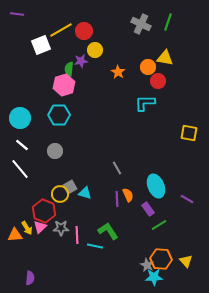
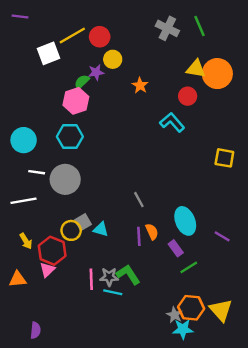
green line: (168, 22) -> (199, 26), turned -42
orange circle: (148, 67) -> (217, 74), moved, size x1.6
green semicircle: (69, 69) -> (82, 82), turned 40
cyan L-shape: (145, 103) -> (172, 122), turned 50
white line: (22, 145) -> (37, 172), moved, turned -32
gray circle: (55, 151) -> (65, 179), size x1.6
white line: (20, 169) -> (24, 201), turned -60
yellow arrow: (27, 228) -> (26, 241), moved
gray star: (61, 228) -> (109, 277), moved
yellow triangle: (186, 261) -> (221, 310), size x1.5

